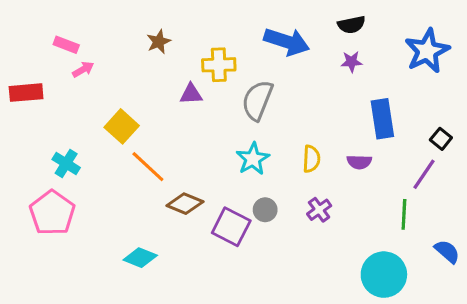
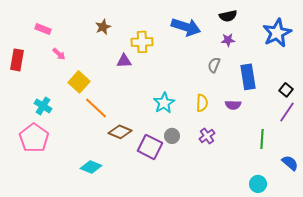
pink arrow: (83, 69) -> (59, 54), moved, turned 72
red rectangle: (26, 93) -> (17, 60), turned -75
gray semicircle: (257, 100) -> (214, 65), moved, size x0.6
purple line: (424, 174) -> (287, 112), moved
cyan circle: (384, 275) -> (258, 184), moved, size x0.6

